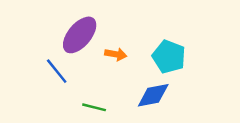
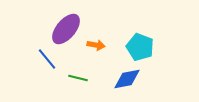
green line: (94, 107) -> (78, 78), moved

